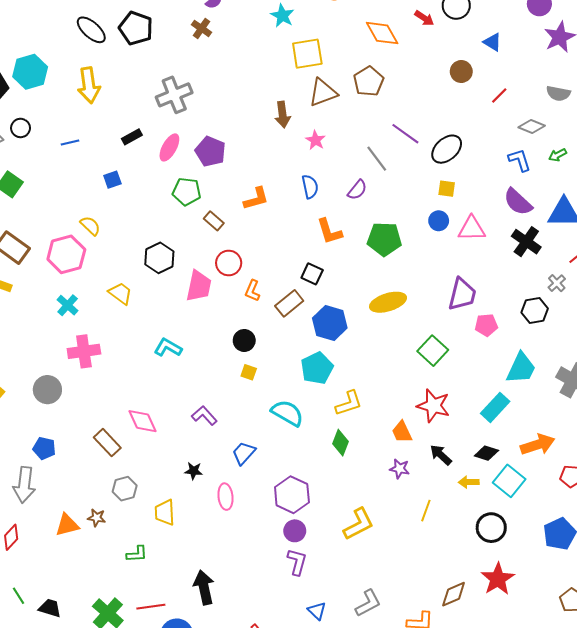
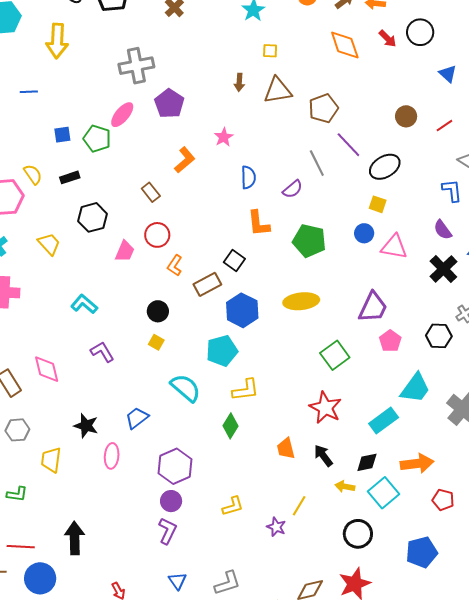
yellow square: (307, 54) -> (270, 51), size x0.5
brown circle: (461, 72) -> (406, 116), moved
brown pentagon: (369, 81) -> (323, 108), moved
brown arrow: (283, 115) -> (239, 82), moved, size x0.7
black rectangle: (132, 137) -> (70, 177), moved
pink star: (315, 140) -> (224, 137), moved
purple pentagon: (210, 151) -> (169, 104), moved
green pentagon: (187, 191) -> (97, 139), moved
orange L-shape: (256, 199) -> (185, 160), moved, turned -36
purple semicircle: (518, 202) -> (443, 230), size x0.7
pink trapezoid: (199, 286) -> (125, 251), size x0.7
pink pentagon: (486, 325) -> (390, 341), turned 30
purple L-shape: (204, 416) -> (102, 352), moved
orange trapezoid: (402, 432) -> (286, 448), moved
black diamond: (486, 453) -> (367, 462), turned -40
purple star: (400, 469) -> (276, 527), moved
black star: (194, 471) -> (86, 426), size x1.4
yellow L-shape: (359, 524) -> (233, 506), size x0.7

